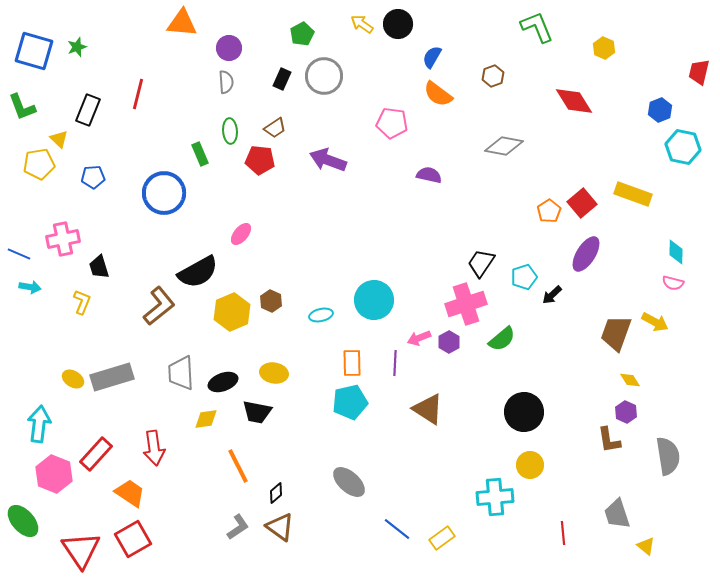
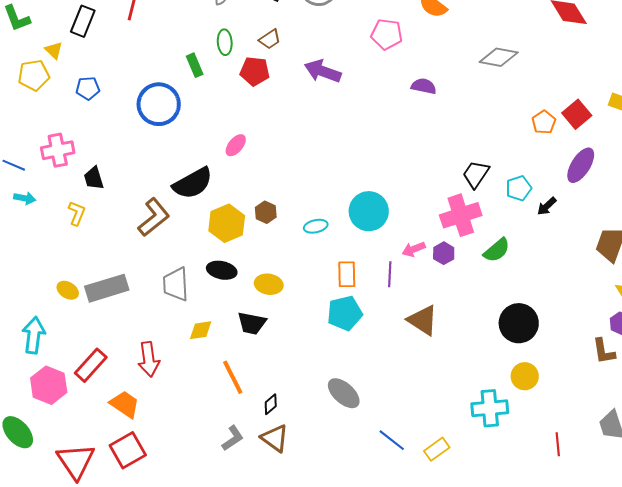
black ellipse: (223, 382) -> (222, 270), moved, turned 32

